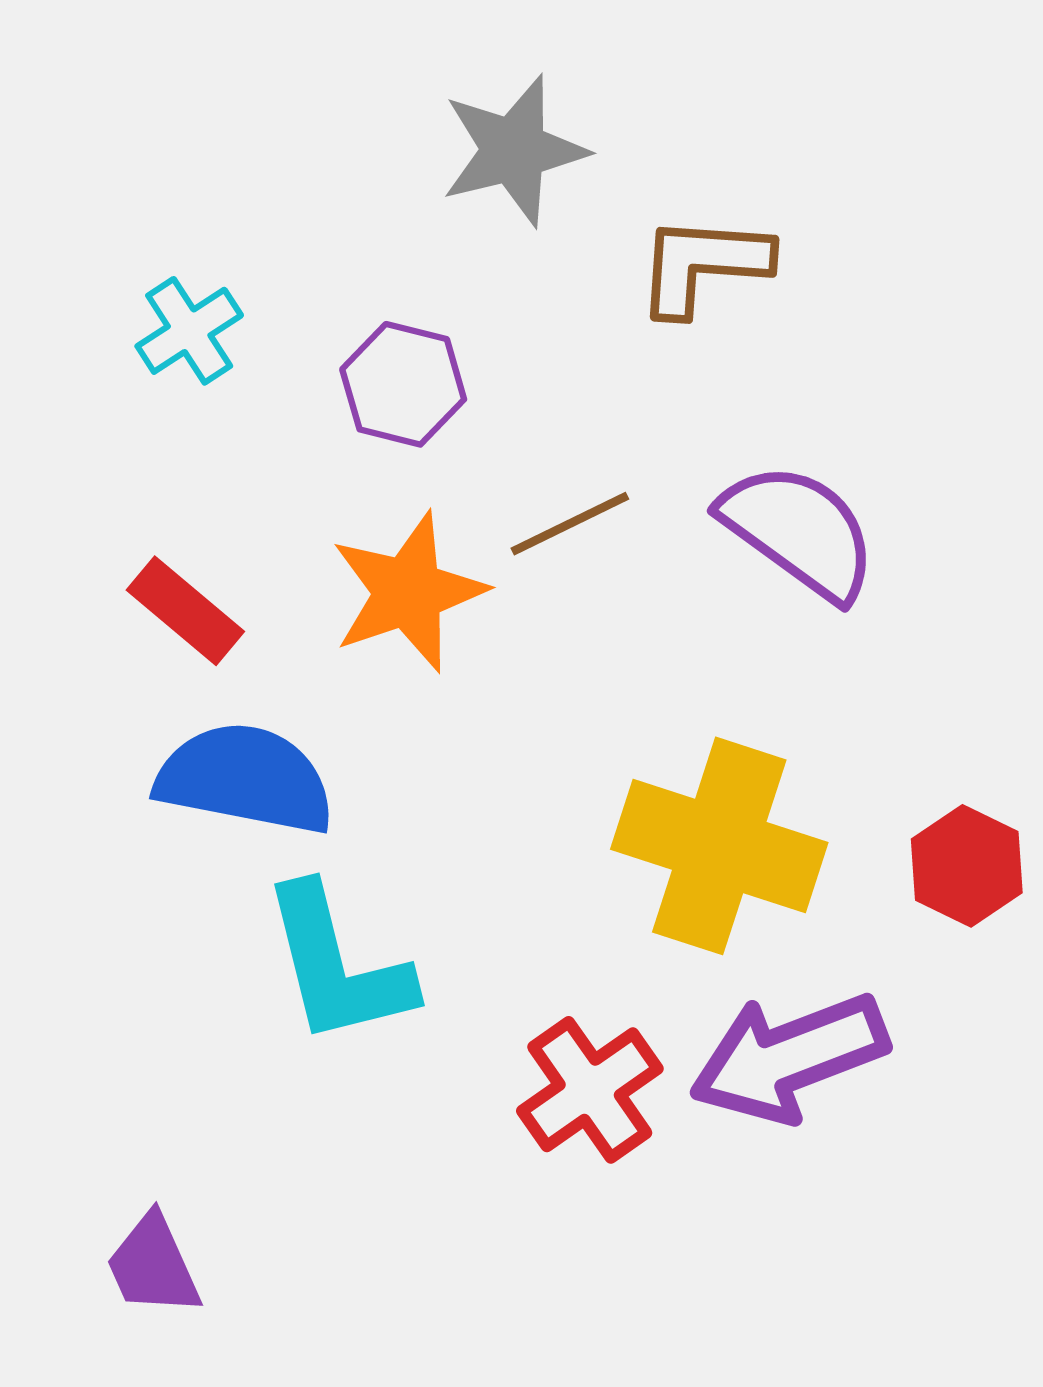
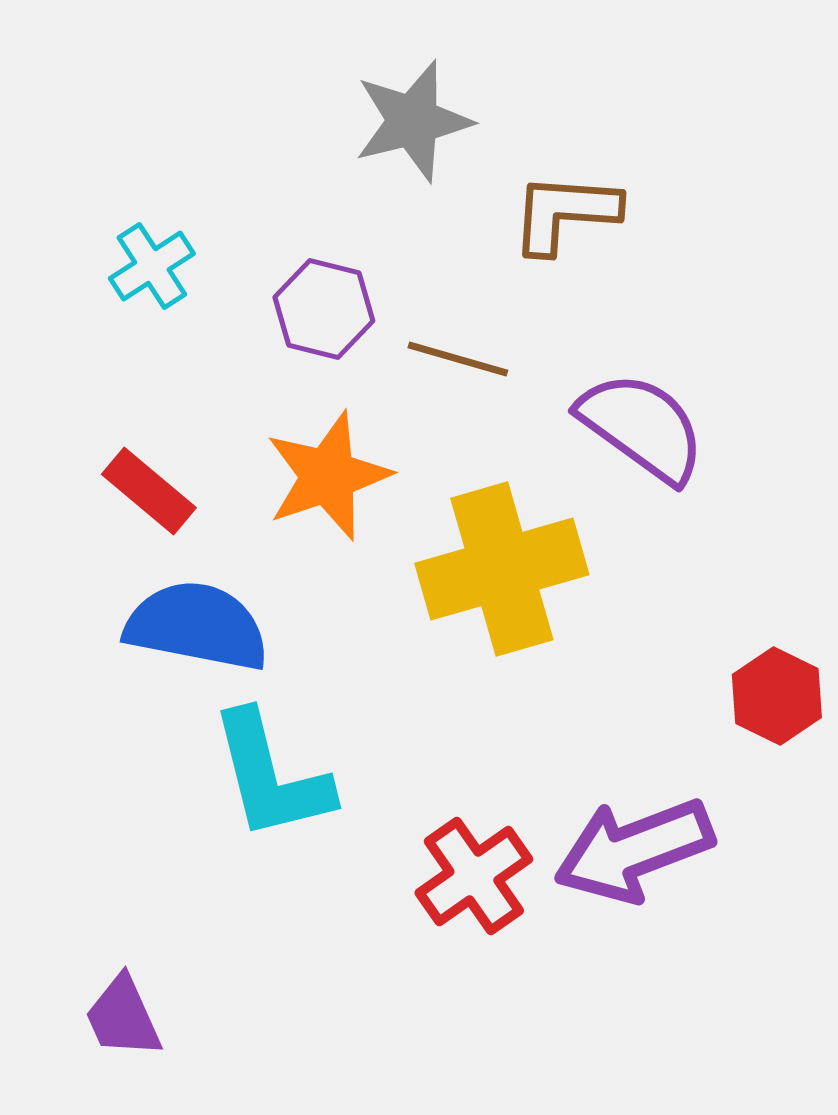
brown line: (570, 524) -> (458, 359), moved, turned 42
yellow cross: (719, 846) -> (502, 569), moved, turned -34

